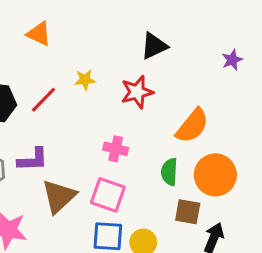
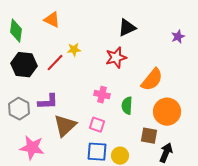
yellow star: (85, 80) -> (74, 50), moved
green semicircle: (169, 172) -> (127, 106), moved
pink square: (108, 195) -> (97, 125), size x0.7

